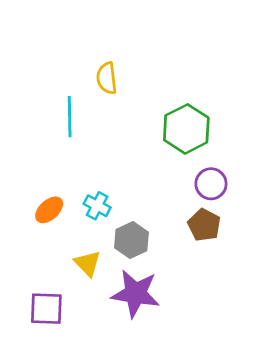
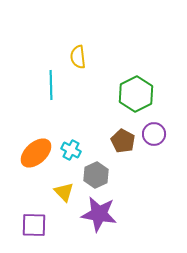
orange ellipse: (49, 210) -> (36, 153), size x1.5
brown pentagon: (204, 225) -> (123, 141), moved

